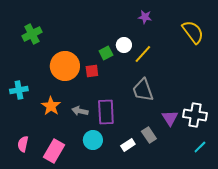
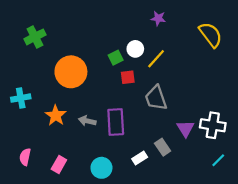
red square: (92, 71) -> (128, 77), moved
cyan circle: (93, 140) -> (101, 168), moved
pink rectangle: (54, 151) -> (59, 165), size x0.7

